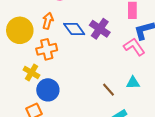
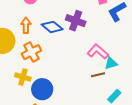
pink L-shape: (134, 47) -> (98, 52), moved
cyan triangle: (133, 83) -> (111, 63), moved
brown line: (109, 90) -> (98, 75), turned -48

